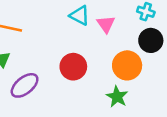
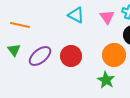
pink triangle: (106, 24) -> (107, 17), moved
purple ellipse: (25, 85) -> (40, 56), moved

